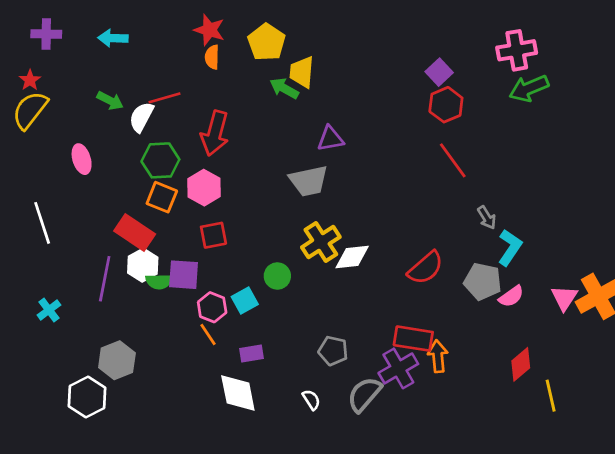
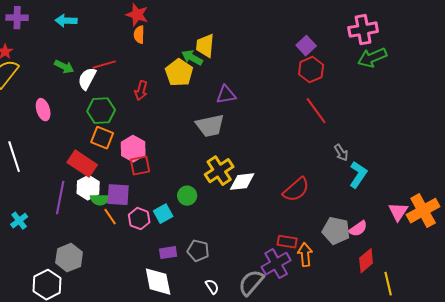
yellow pentagon: (266, 42) -> (179, 73), moved
red arrow: (215, 133) -> (141, 91), size x0.6
pink hexagon: (204, 188) -> (133, 149), moved
gray pentagon: (483, 281) -> (336, 231), moved
pink semicircle: (511, 296) -> (358, 229), moved
orange line: (208, 334) -> (110, 217), moved
red rectangle: (413, 339) -> (287, 242), size x0.7
gray pentagon: (333, 351) -> (198, 251), moved

